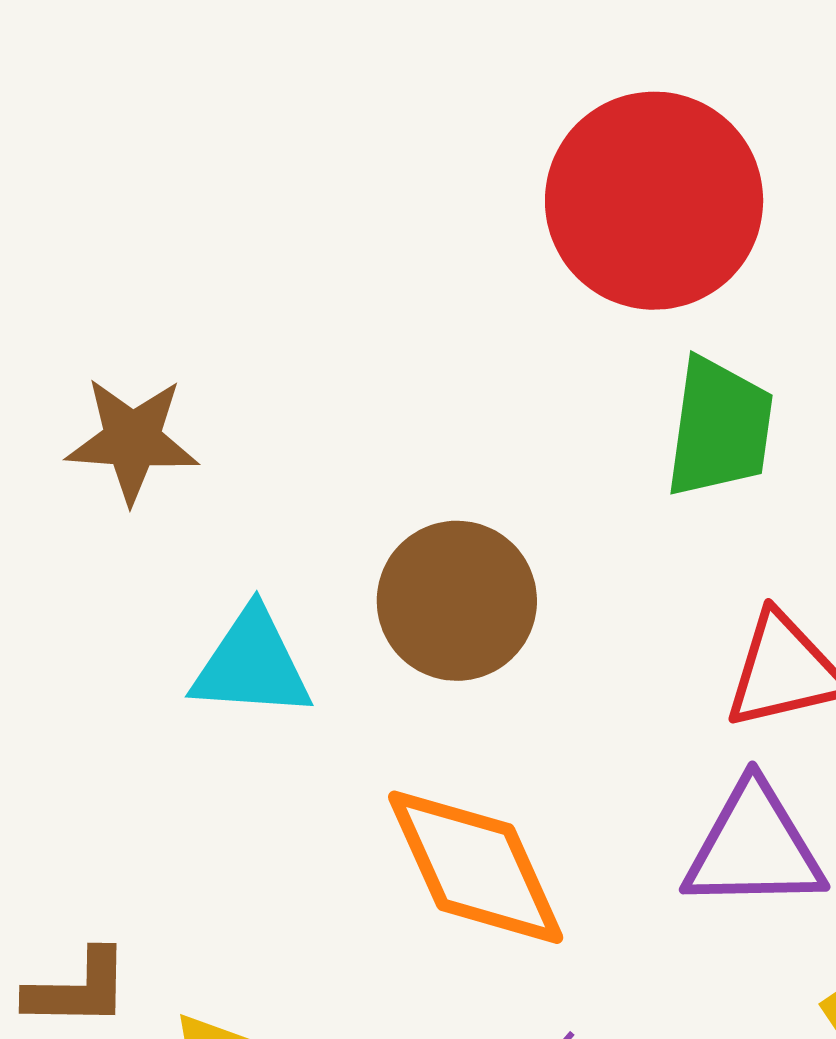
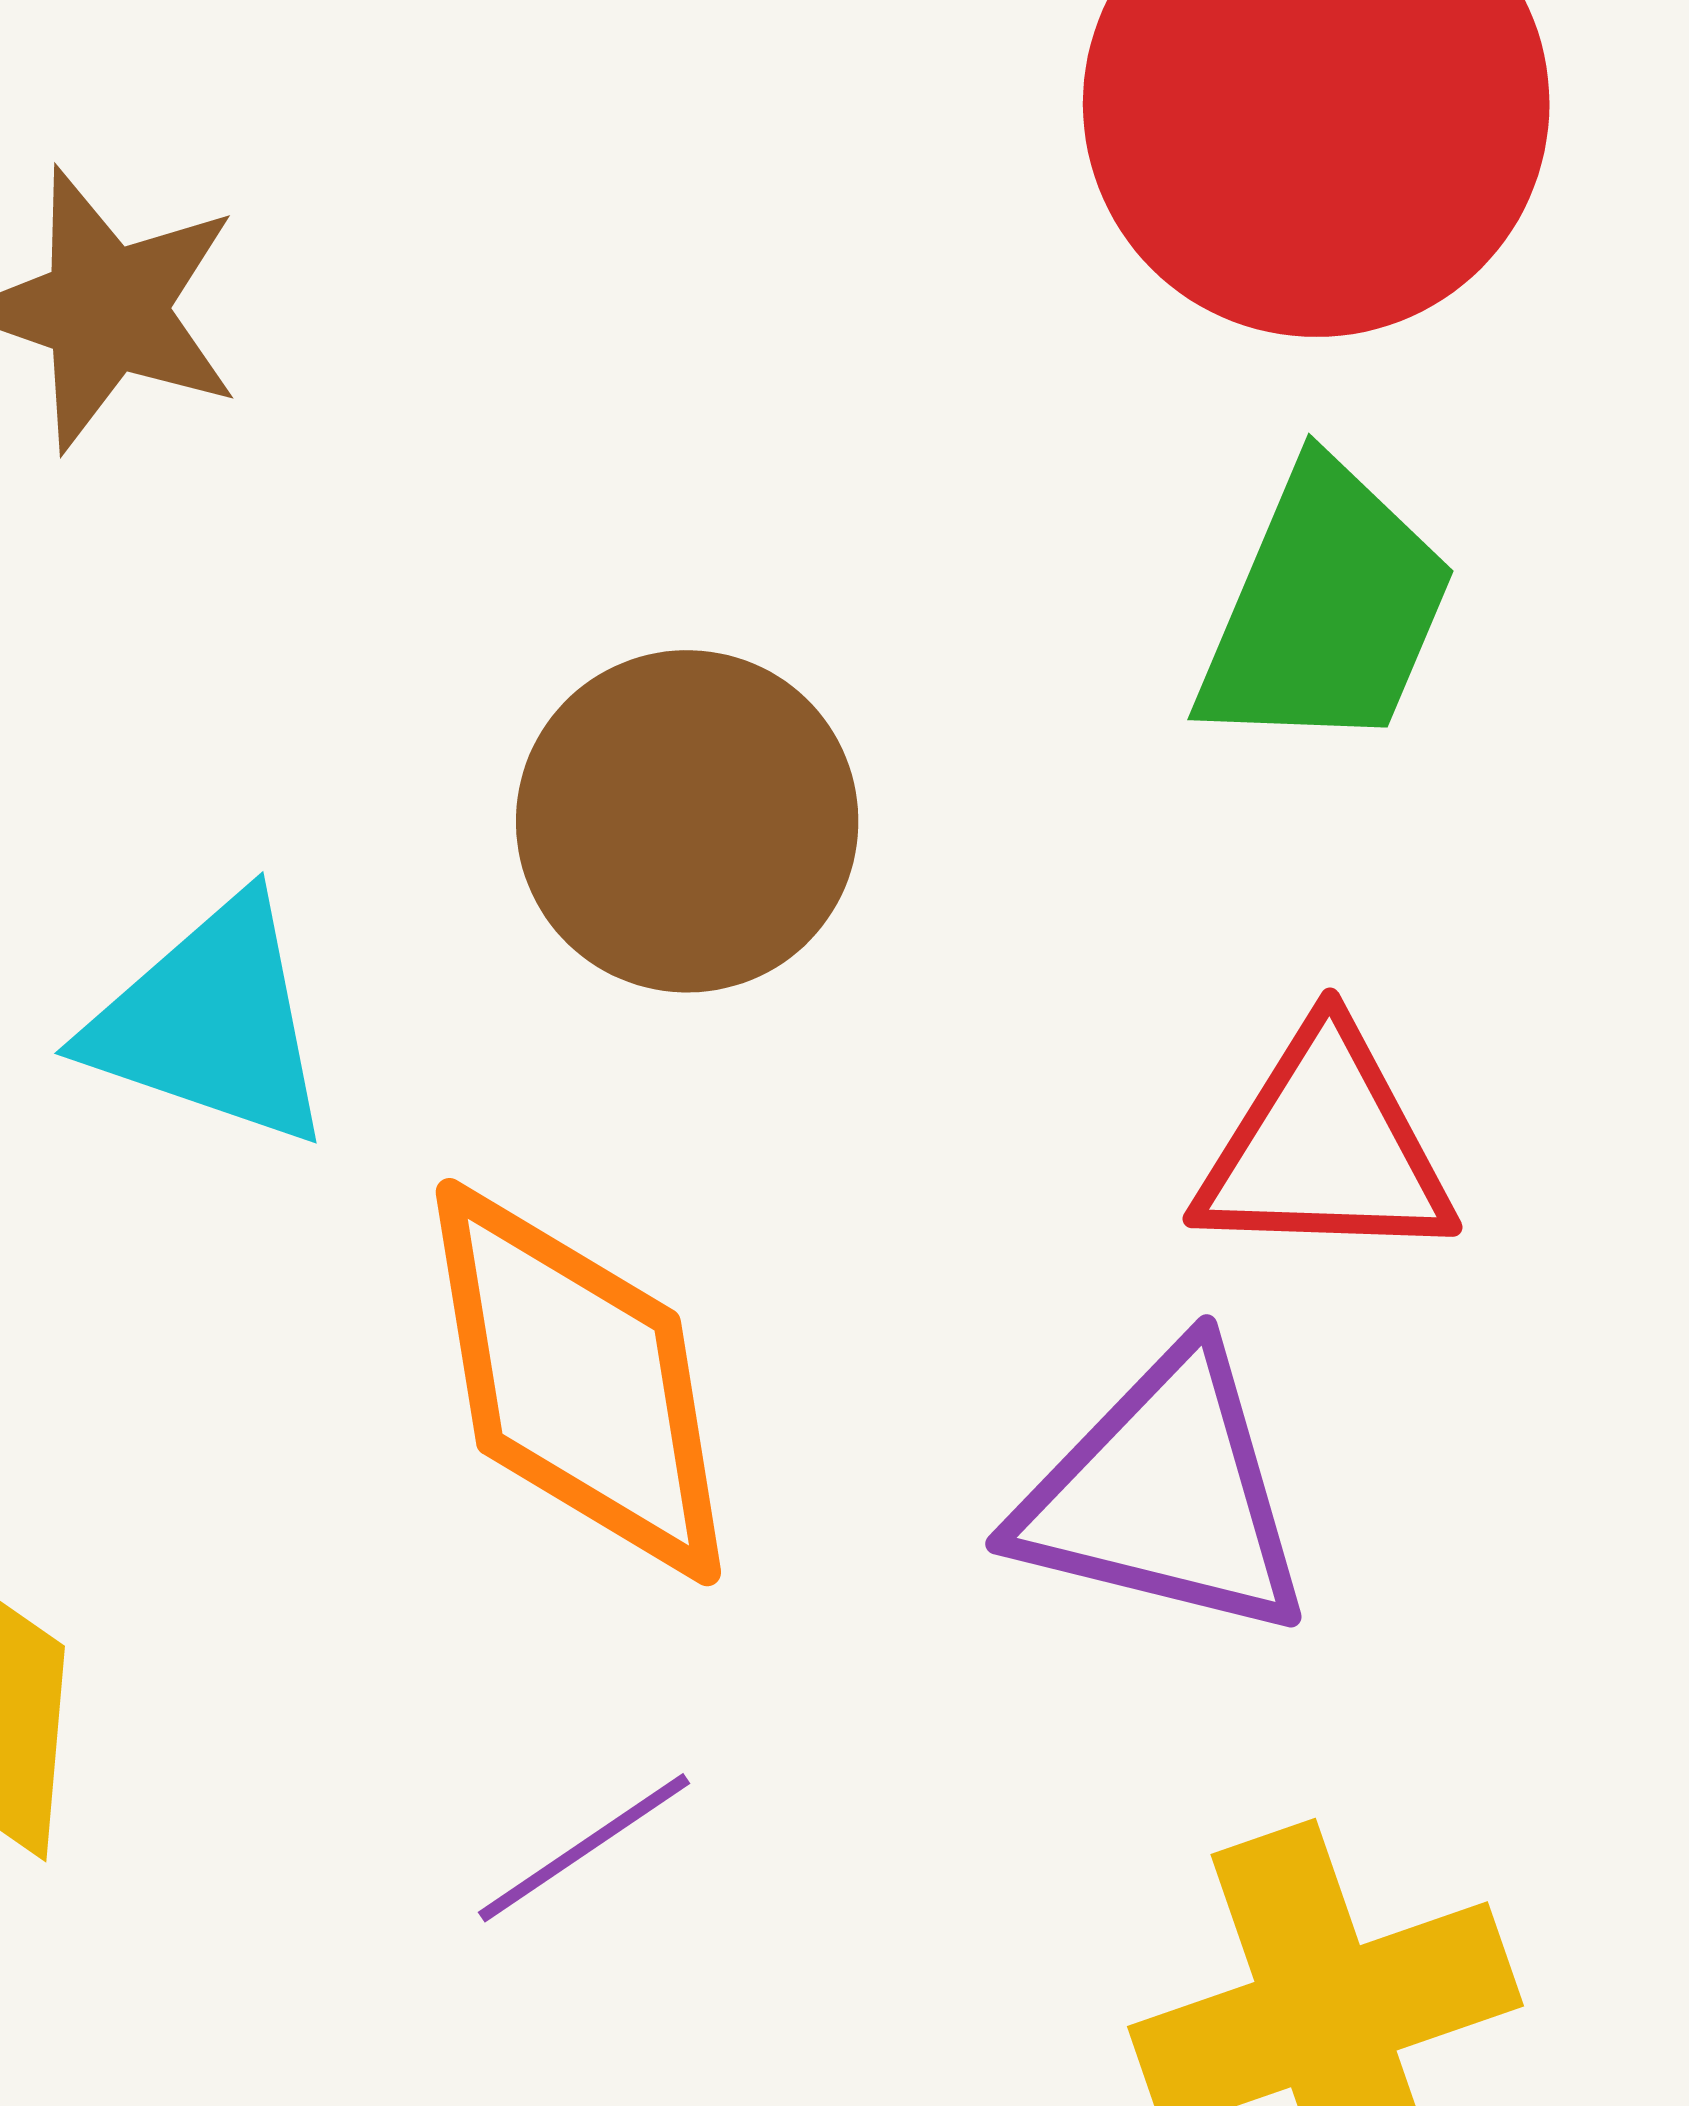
cyan triangle: (252, 664) -> (211, 1023), moved

